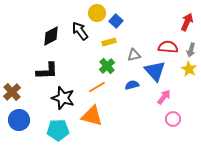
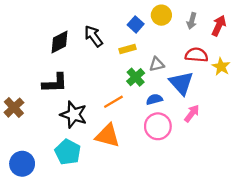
yellow circle: (97, 13) -> (161, 15), moved
gray arrow: (191, 50) -> (192, 21), moved
green cross: (107, 66) -> (136, 77), moved
yellow star: (189, 69) -> (221, 67), moved
pink circle: (173, 119) -> (158, 126), moved, size x1.5
blue circle: (19, 120) -> (22, 164), moved
cyan pentagon: (58, 130) -> (68, 152), turned 30

